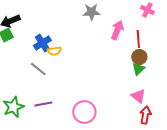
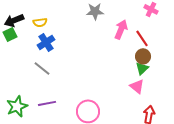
red line: (138, 39) -> (142, 38), turned -30
yellow semicircle: (54, 51) -> (40, 22), moved
pink triangle: (138, 96) -> (137, 86), moved

